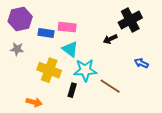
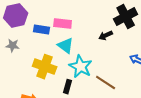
cyan star: (85, 70) -> (81, 67), turned 30

